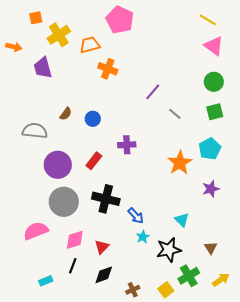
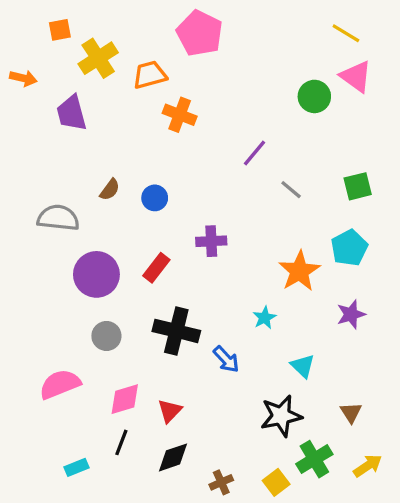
green circle: (214, 82) -> (314, 96), moved
gray circle: (64, 202) -> (106, 336), size x0.6
cyan star: (143, 237) -> (264, 318), moved

